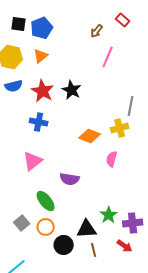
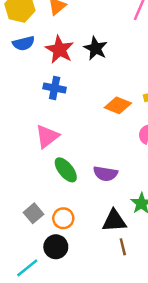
purple semicircle: (70, 179) -> (105, 174), moved
green ellipse: (46, 201) -> (66, 170), moved
black circle: (64, 245) -> (56, 247), moved

